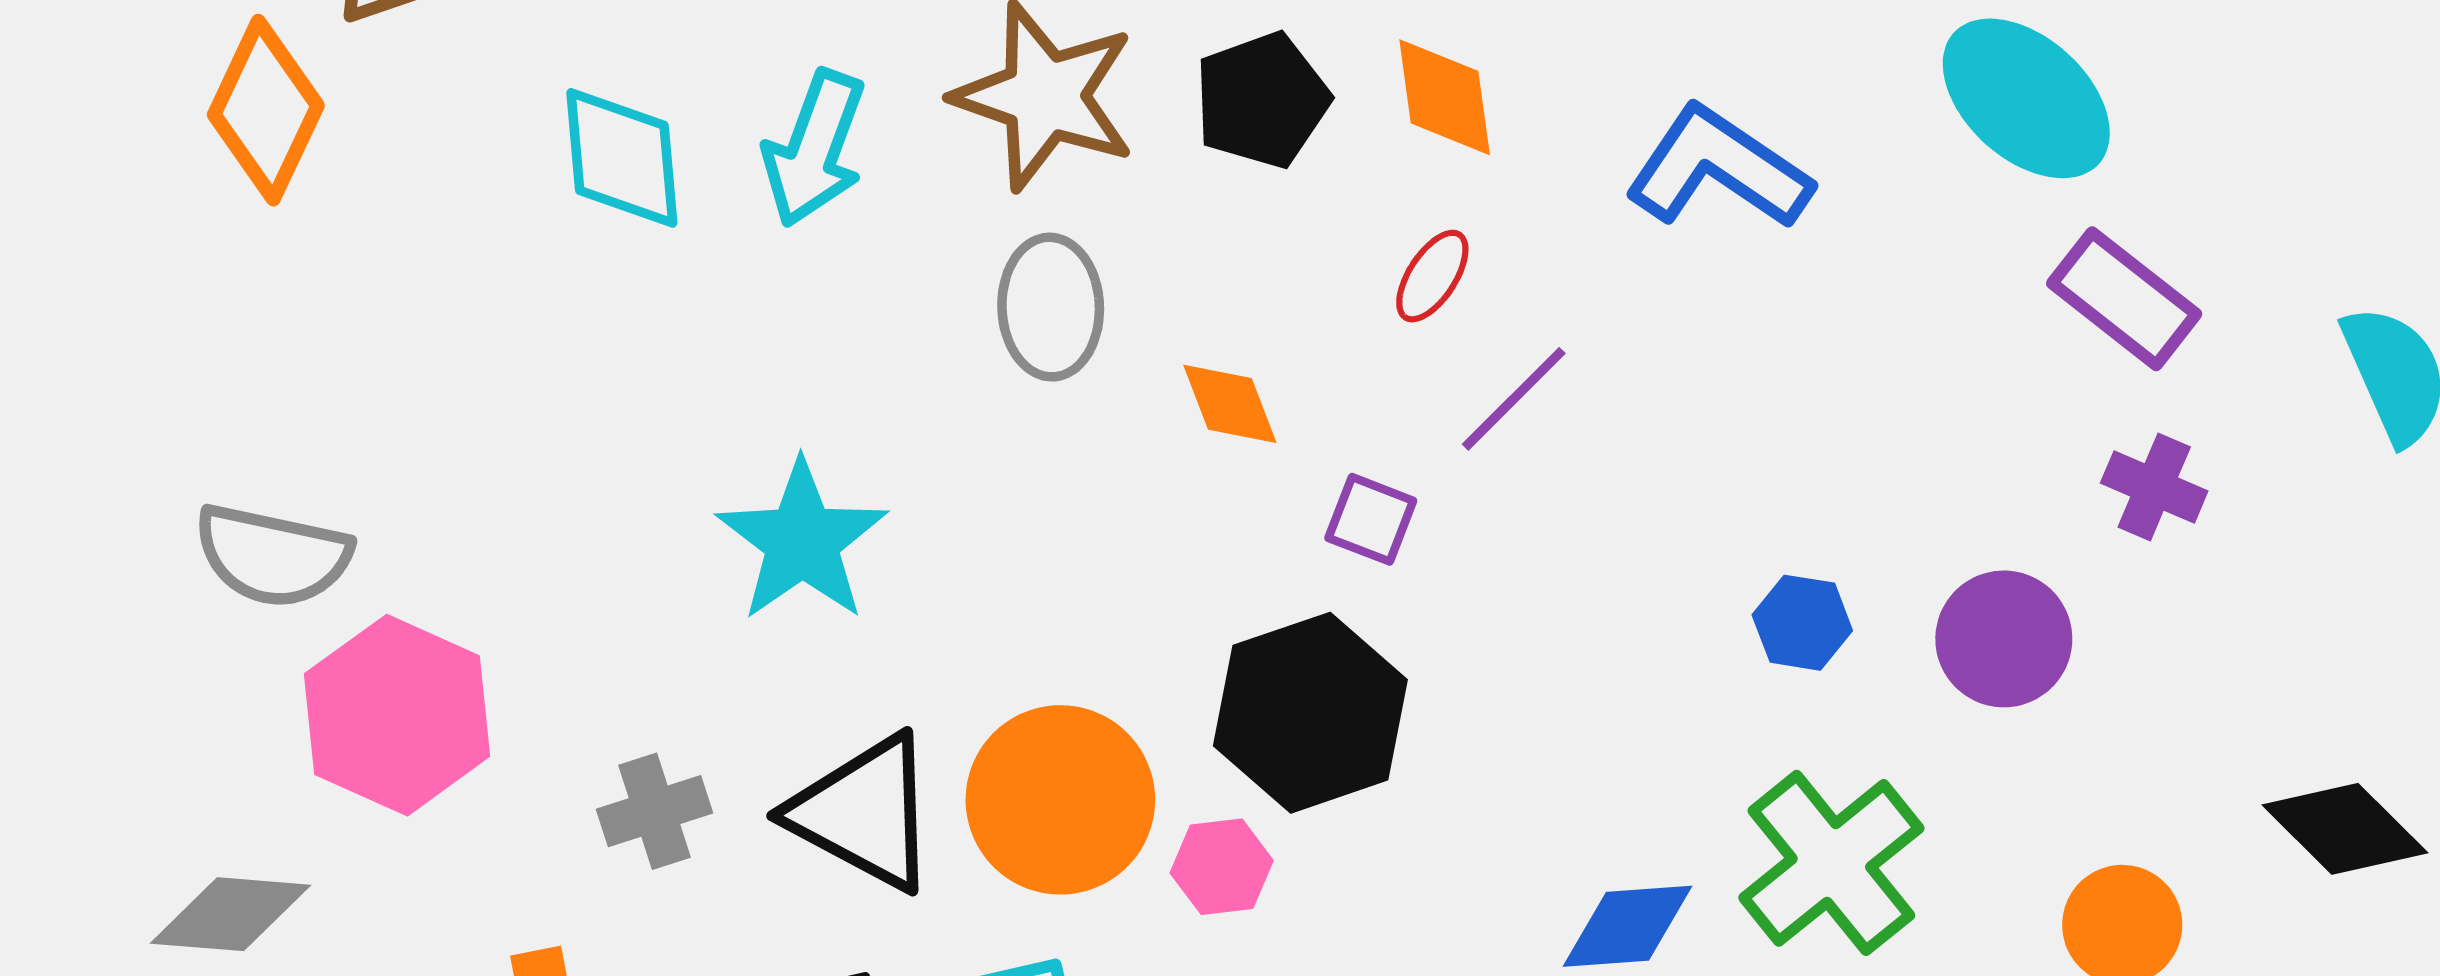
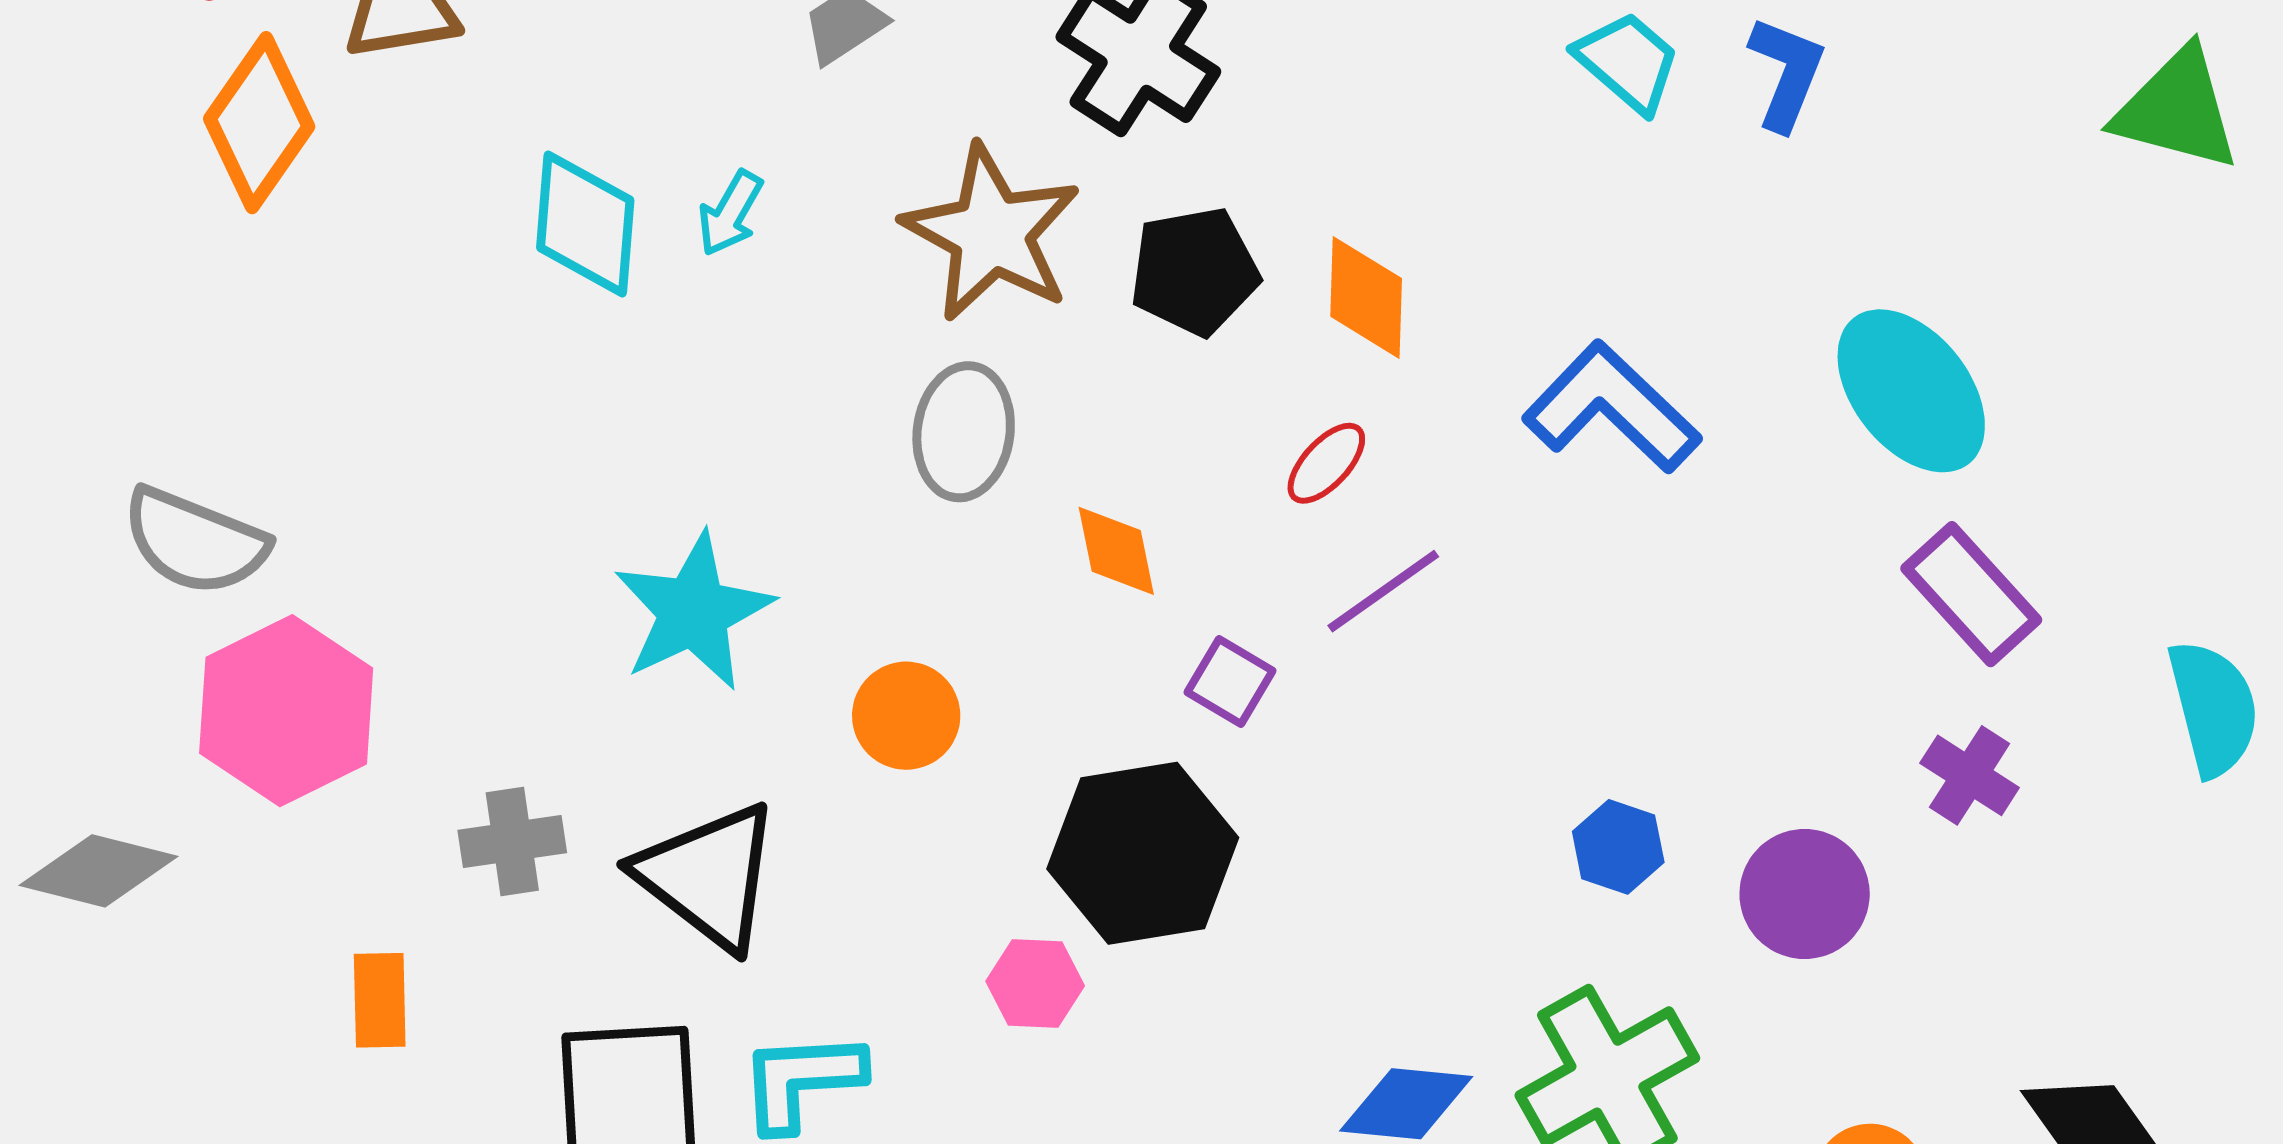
cyan arrow: (814, 149) -> (730, 213), moved, size x0.6
orange circle: (1060, 800) -> (906, 716), moved, size x0.6

